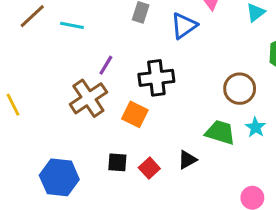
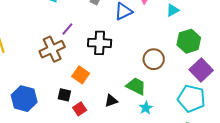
orange square: (135, 114) -> (81, 75), moved
cyan star: (256, 127) -> (146, 108), moved
red square: (149, 168) -> (80, 109), moved

